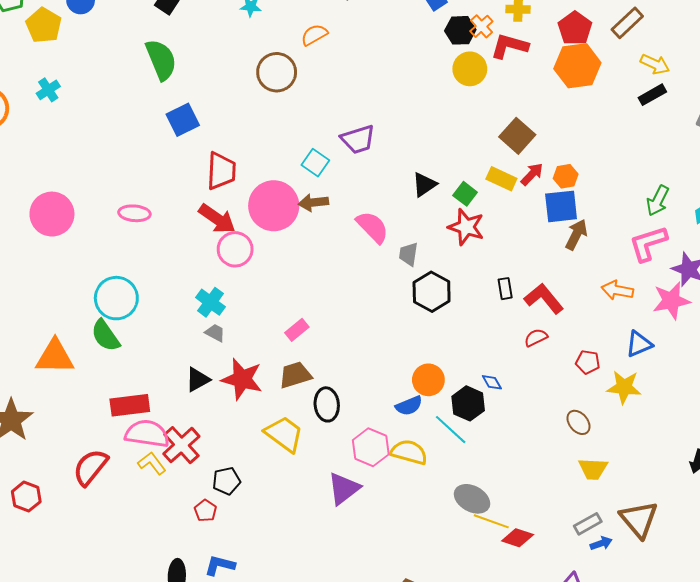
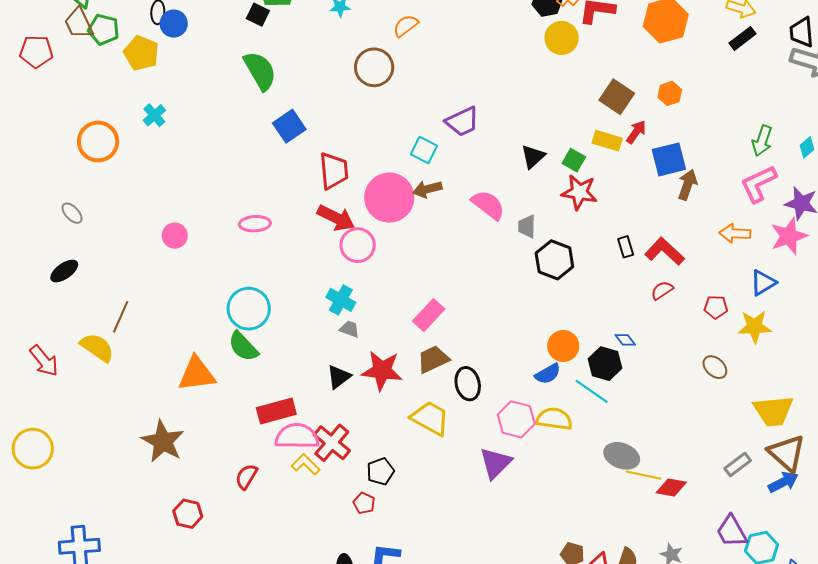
orange hexagon: (566, 176) -> (670, 93), moved
pink circle: (52, 214) -> (175, 236), size x0.6
pink rectangle: (297, 330) -> (429, 315), size x1.4
red semicircle: (90, 467) -> (246, 477), size x0.7
yellow trapezoid: (593, 469) -> (773, 411), moved, size x1.4
blue arrow: (601, 543) -> (783, 482), moved, size x1.4

